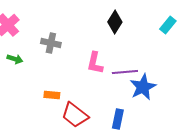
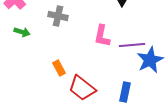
orange rectangle: (52, 95) -> (59, 68), turned 56

